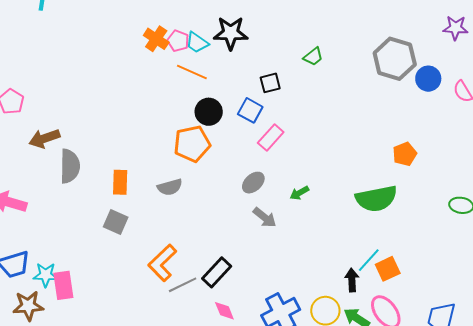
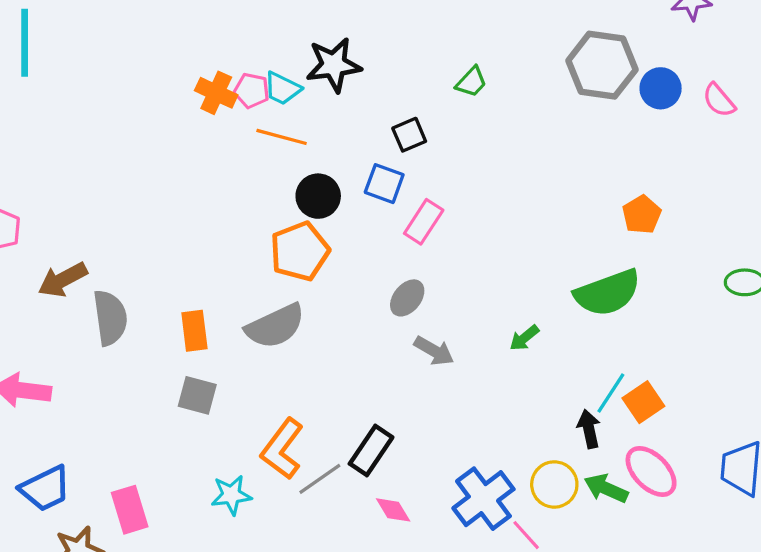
gray semicircle: (170, 187) -> (275, 326), size x1.5
green arrow: (299, 193) -> (524, 338), moved
cyan star: (46, 275) -> (231, 495), moved

